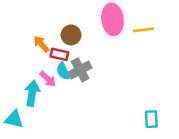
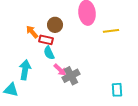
yellow line: (144, 30) -> (111, 31), moved
gray cross: (80, 70) -> (71, 76), moved
pink arrow: (48, 79) -> (60, 70), moved

